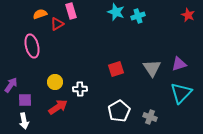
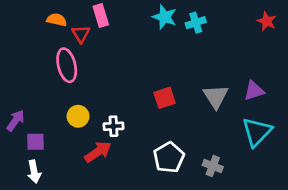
orange semicircle: (40, 14) -> (57, 20), turned 32
red triangle: (57, 24) -> (81, 34), turned -32
pink ellipse: (32, 46) -> (67, 65), moved
red arrow: (58, 107) -> (98, 152), moved

